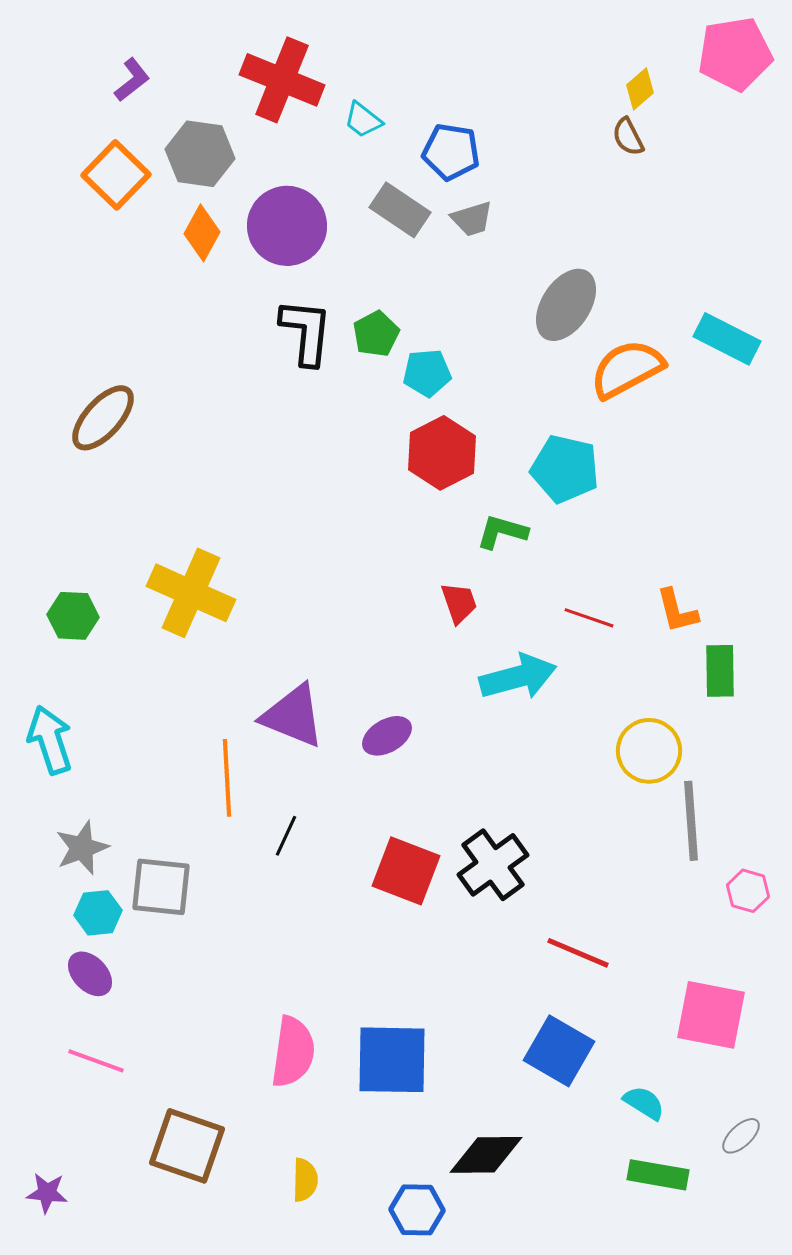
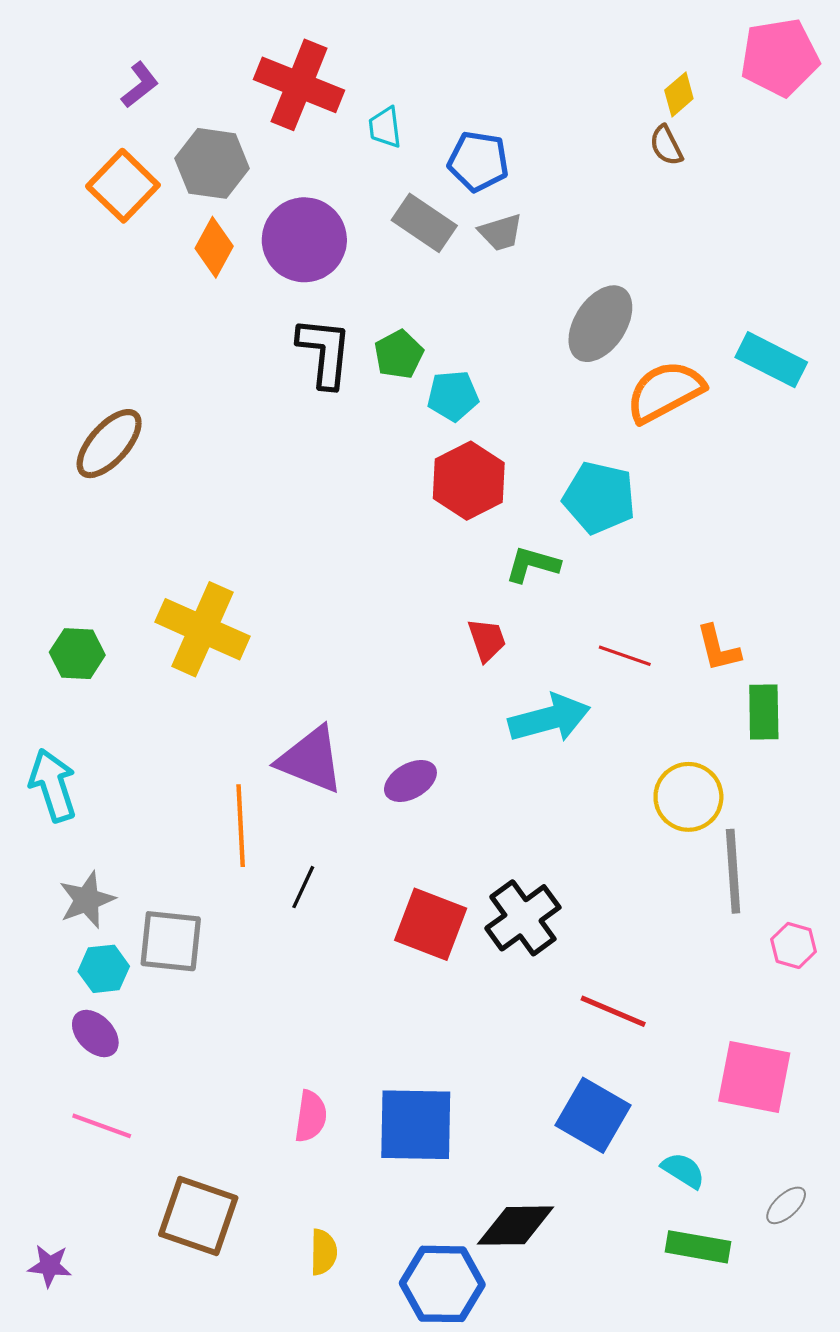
cyan trapezoid: (363, 120) -> (385, 127), turned 45
pink semicircle: (293, 1052) -> (311, 1116), size x0.7
blue hexagon: (417, 1210) -> (442, 1284), size x1.4

